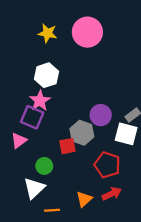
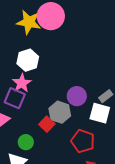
pink circle: (87, 32) -> (51, 16), moved
yellow star: (48, 33) -> (29, 22), size x1.4
red square: (67, 146) -> (47, 124), turned -35

